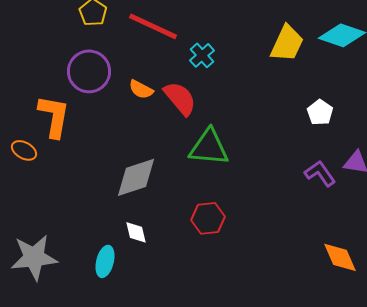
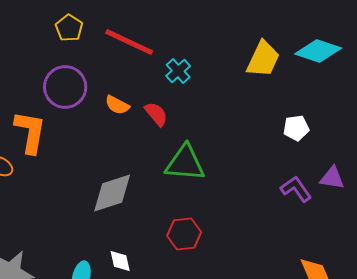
red semicircle: (180, 98) -> (156, 114), size x0.7
white pentagon: (320, 112) -> (296, 128), turned 30
white diamond: (136, 232) -> (120, 261), moved

